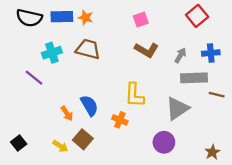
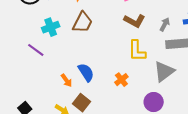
brown trapezoid: (88, 49) -> (82, 22), turned 105
yellow L-shape: (134, 95) -> (137, 51), moved
orange cross: (120, 120) -> (121, 80), moved, turned 32

